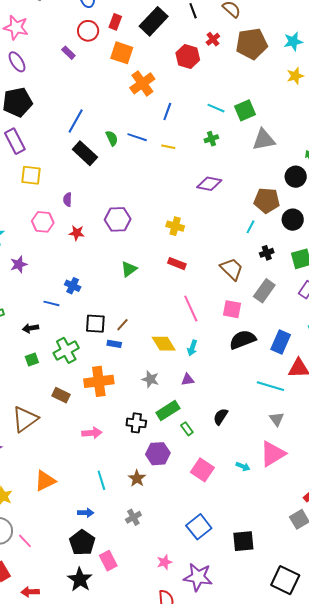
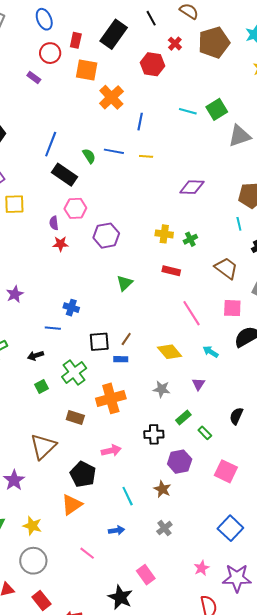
green cross: (211, 139) -> (190, 239), moved
pink hexagon: (43, 222) -> (75, 208), moved
cyan line: (251, 227) -> (239, 224), turned -32
red star: (77, 233) -> (60, 244), moved
cyan arrow: (192, 348) -> (211, 352), moved, turned 112
purple triangle: (188, 380) -> (198, 384), turned -40
green rectangle: (168, 411) -> (183, 417), size x0.7
pink line: (25, 541) -> (87, 553), moved
black pentagon: (82, 543) -> (83, 474), moved

